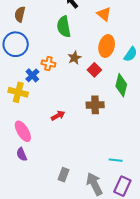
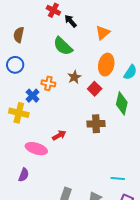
orange triangle: (104, 14) -> (103, 33), turned 42
green semicircle: (64, 27) -> (63, 46), turned -35
blue circle: (16, 44) -> (15, 65), size x0.7
pink ellipse: (23, 131) -> (36, 149), moved, turned -40
purple semicircle: (22, 154) -> (24, 175), turned -136

